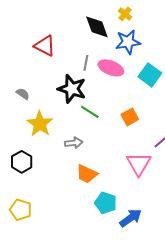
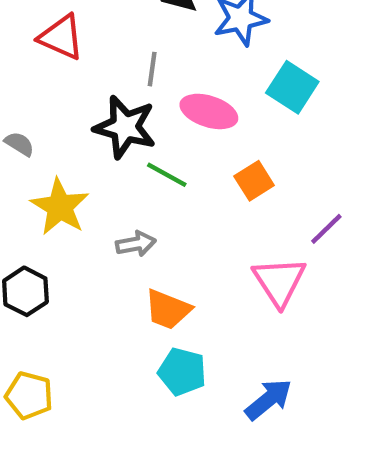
pink ellipse: (111, 68) -> (209, 111), moved
cyan pentagon: (106, 203) -> (182, 372), moved

